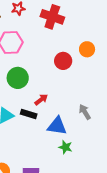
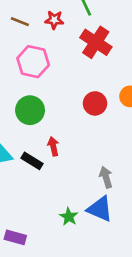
red arrow: (41, 100) -> (53, 146), turned -80
blue triangle: (57, 126) -> (100, 209), moved

